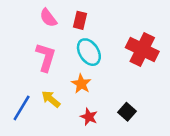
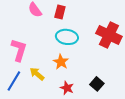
cyan ellipse: (89, 52) -> (67, 37), turned -50
pink L-shape: (46, 57) -> (19, 50), moved

